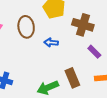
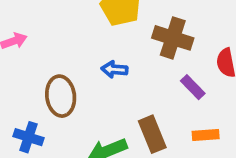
brown ellipse: (26, 27) -> (61, 96), moved

